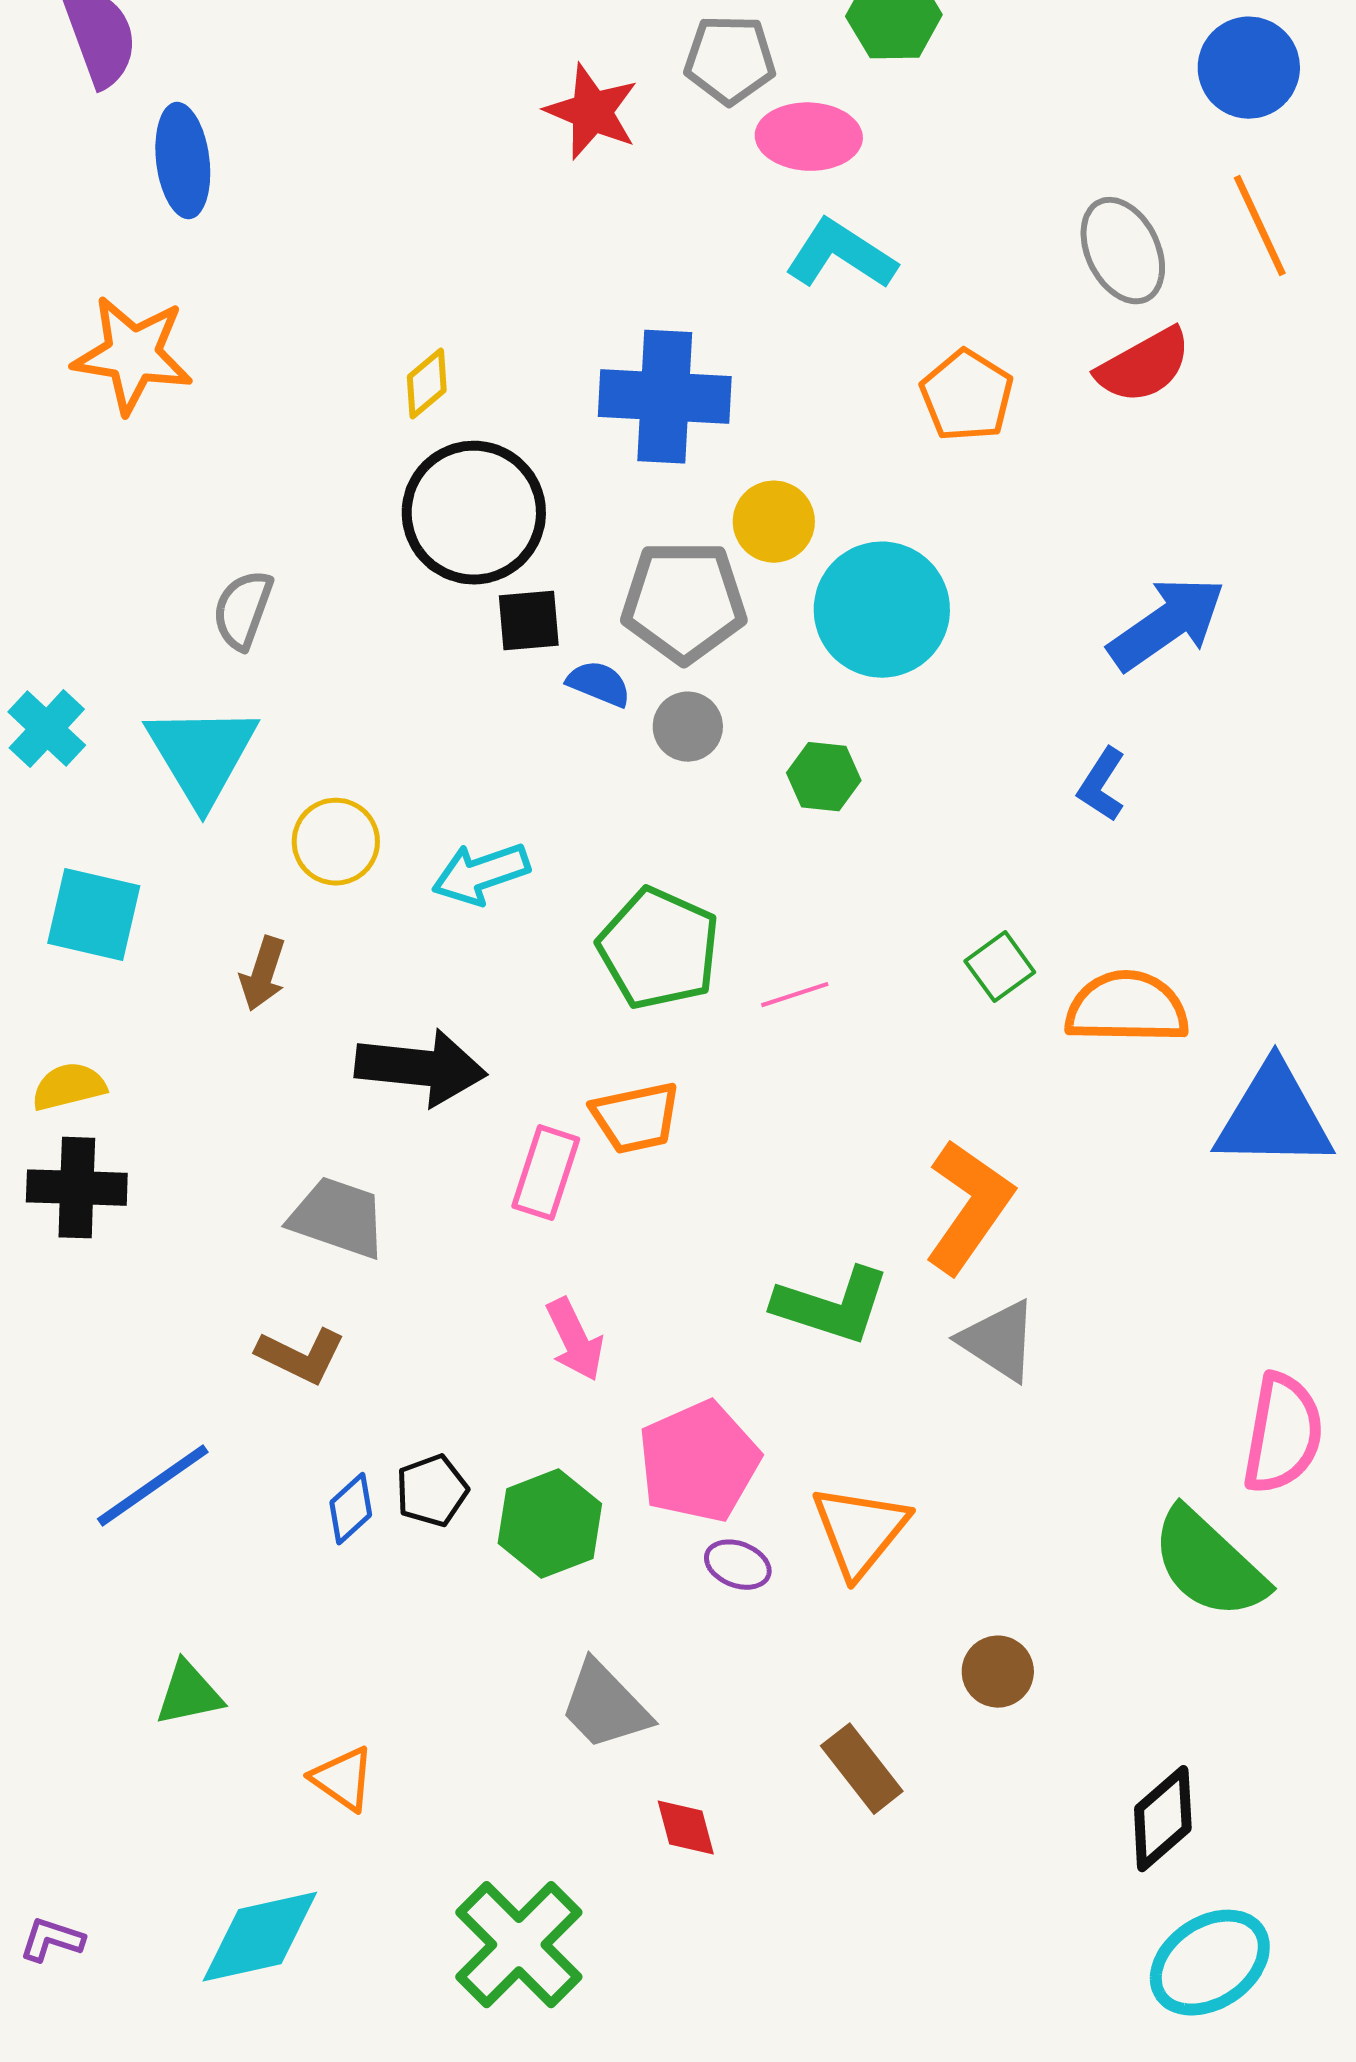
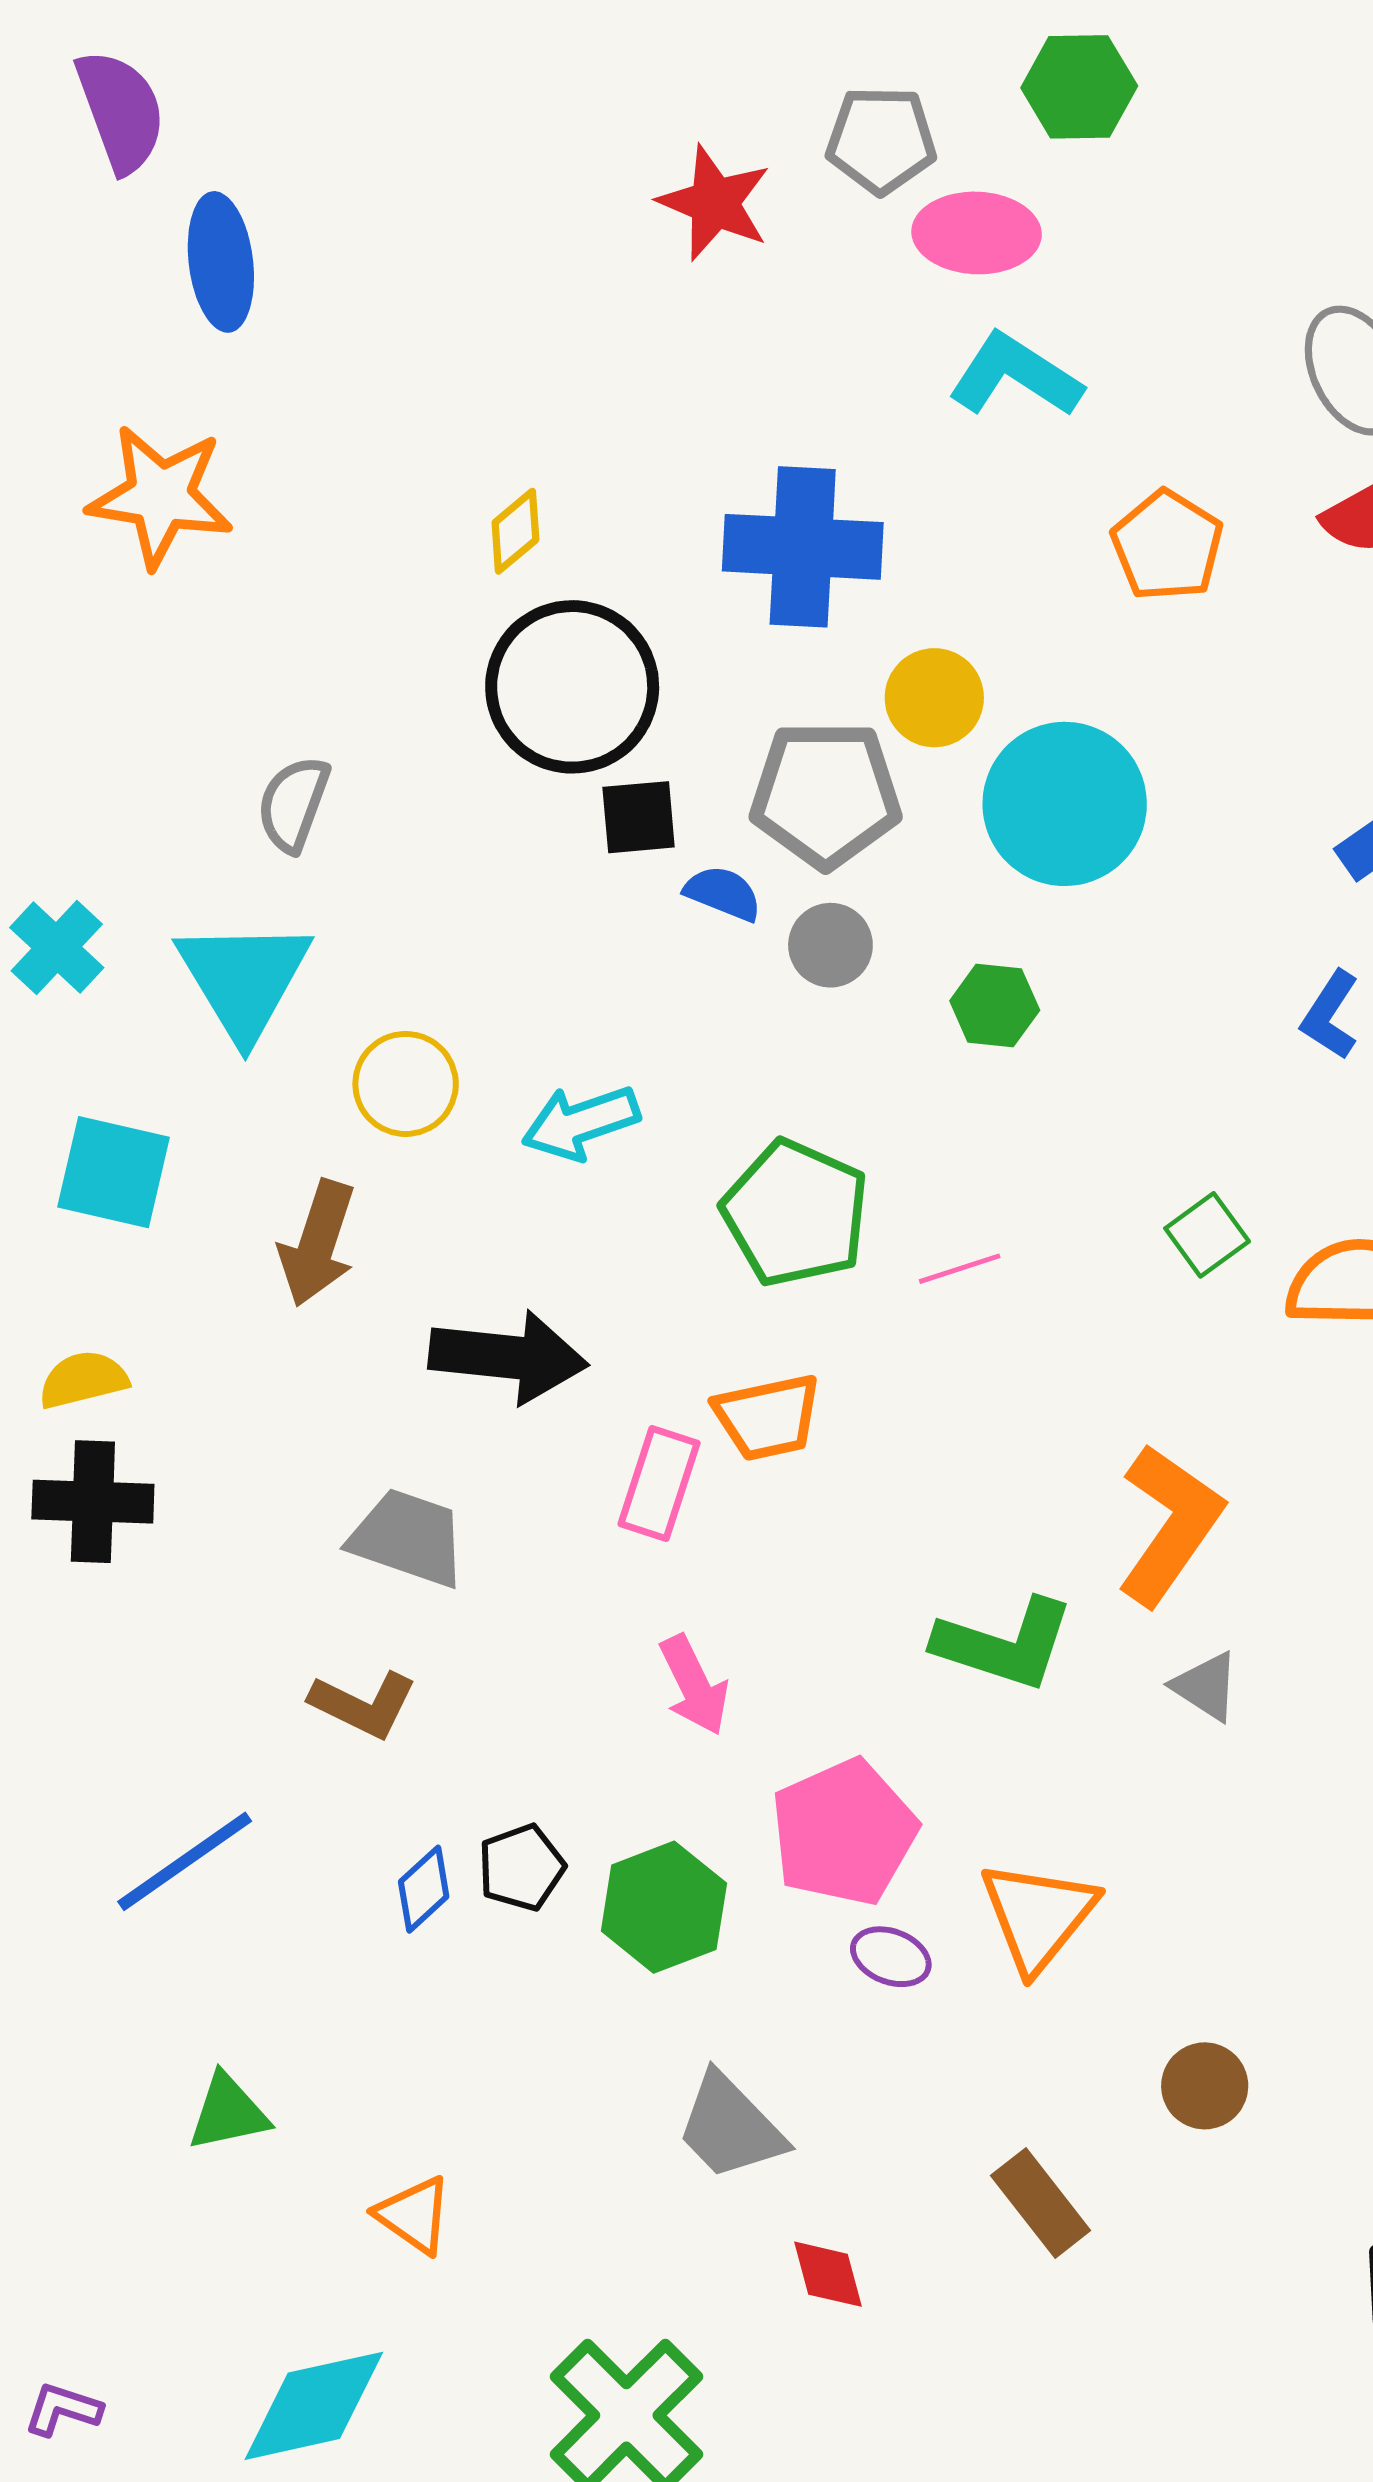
brown arrow: (263, 974) -> (317, 1243), size x1.4
gray triangle: (999, 1341) -> (1206, 1686), size x0.7

